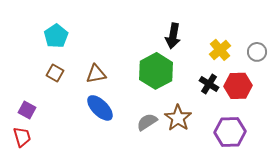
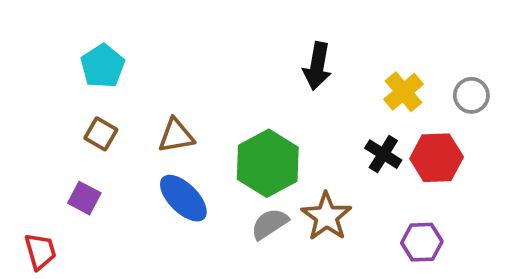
green hexagon: (156, 71) -> (268, 163), moved
purple square: (27, 110) -> (84, 198), moved
purple hexagon: (230, 132) -> (422, 242), size x0.7

